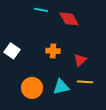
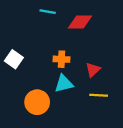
red diamond: (69, 19) -> (80, 22), turned -60
cyan triangle: (61, 87) -> (64, 84), moved

